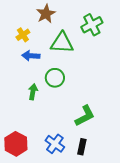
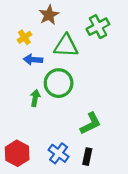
green circle: (55, 78) -> (59, 83), size x1.4

